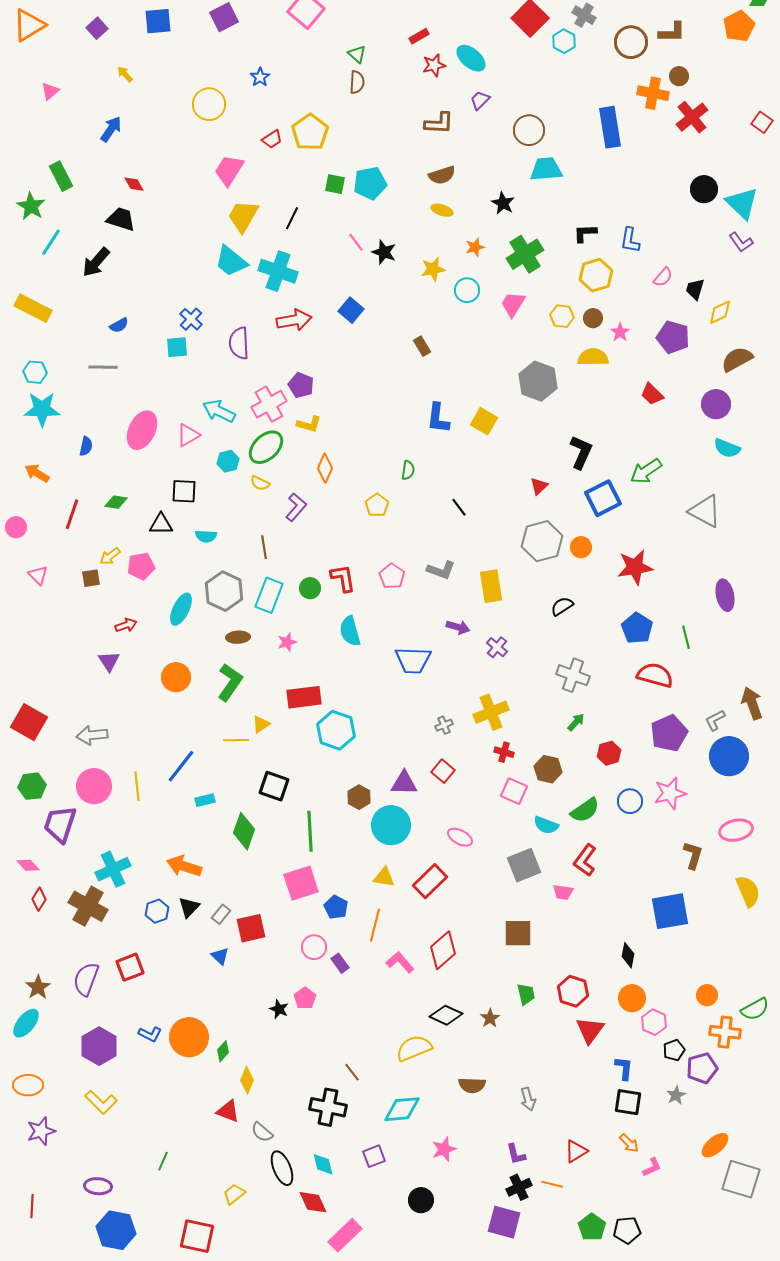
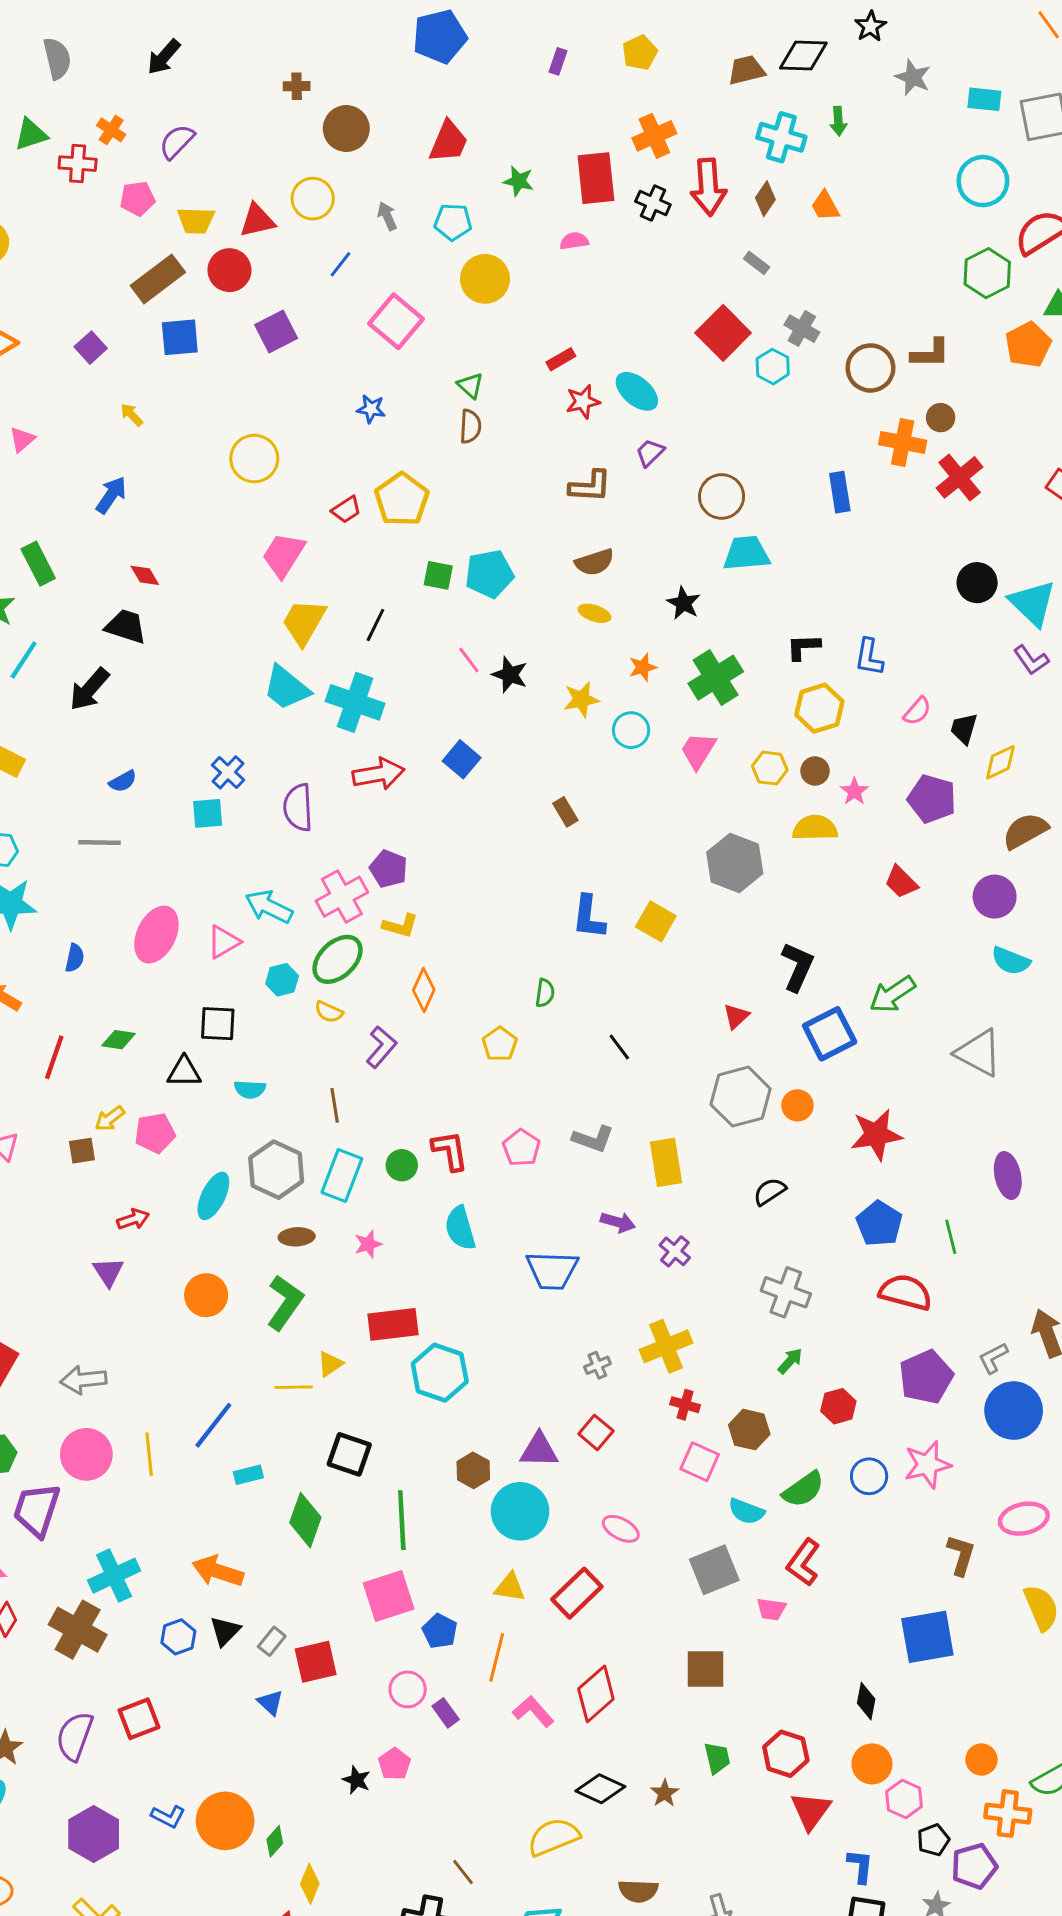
blue star: (260, 77) -> (371, 409), moved, turned -30
blue rectangle: (610, 127) -> (840, 492), size x0.7

